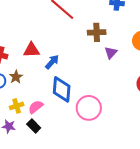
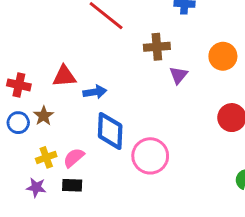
blue arrow: (52, 62) -> (95, 92), turned 42
black rectangle: (34, 126) -> (72, 185), turned -40

